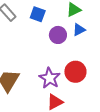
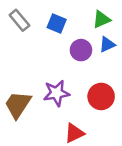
purple star: (50, 78) -> (56, 93), moved, turned 30

